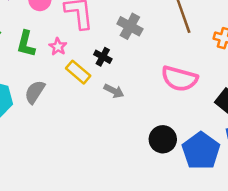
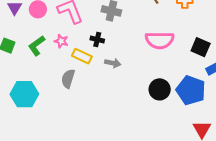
green L-shape: (26, 44) -> (37, 46), turned 55
gray semicircle: (35, 92) -> (68, 79), moved

